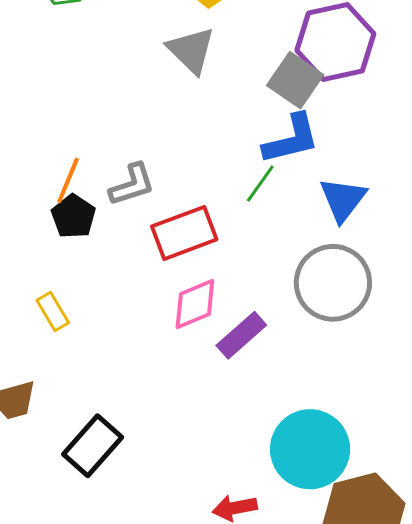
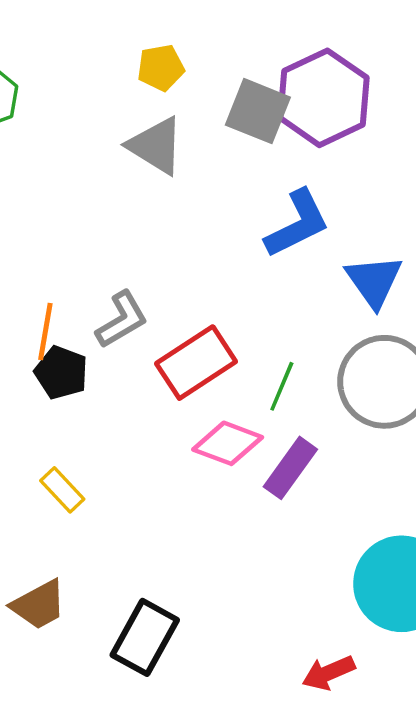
gray square: (295, 80) -> (258, 111), moved
green line: (260, 183) -> (282, 386), moved
pink diamond: (195, 304) -> (228, 443), turned 56

